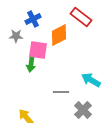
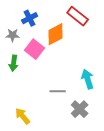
pink square: (38, 50) -> (35, 49), turned 30
green arrow: (31, 64) -> (14, 63), moved
cyan arrow: (91, 80) -> (88, 79), turned 42

